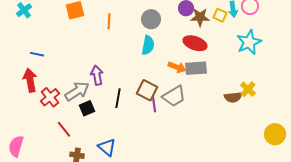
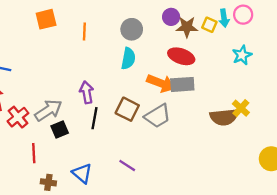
cyan star: (249, 42) -> (242, 55), size x0.7
orange arrow: (177, 67) -> (161, 83), size x1.4
purple arrow: (97, 75) -> (87, 92), moved
brown semicircle: (233, 97) -> (224, 117), size x1.4
purple line: (154, 104) -> (127, 165), moved, turned -49
red line: (64, 129) -> (34, 153), turned 36

